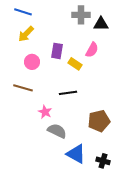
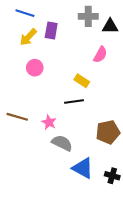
purple rectangle: (57, 51) -> (51, 31), moved
yellow rectangle: (75, 64) -> (82, 81), moved
brown line: (23, 88) -> (17, 117), moved

